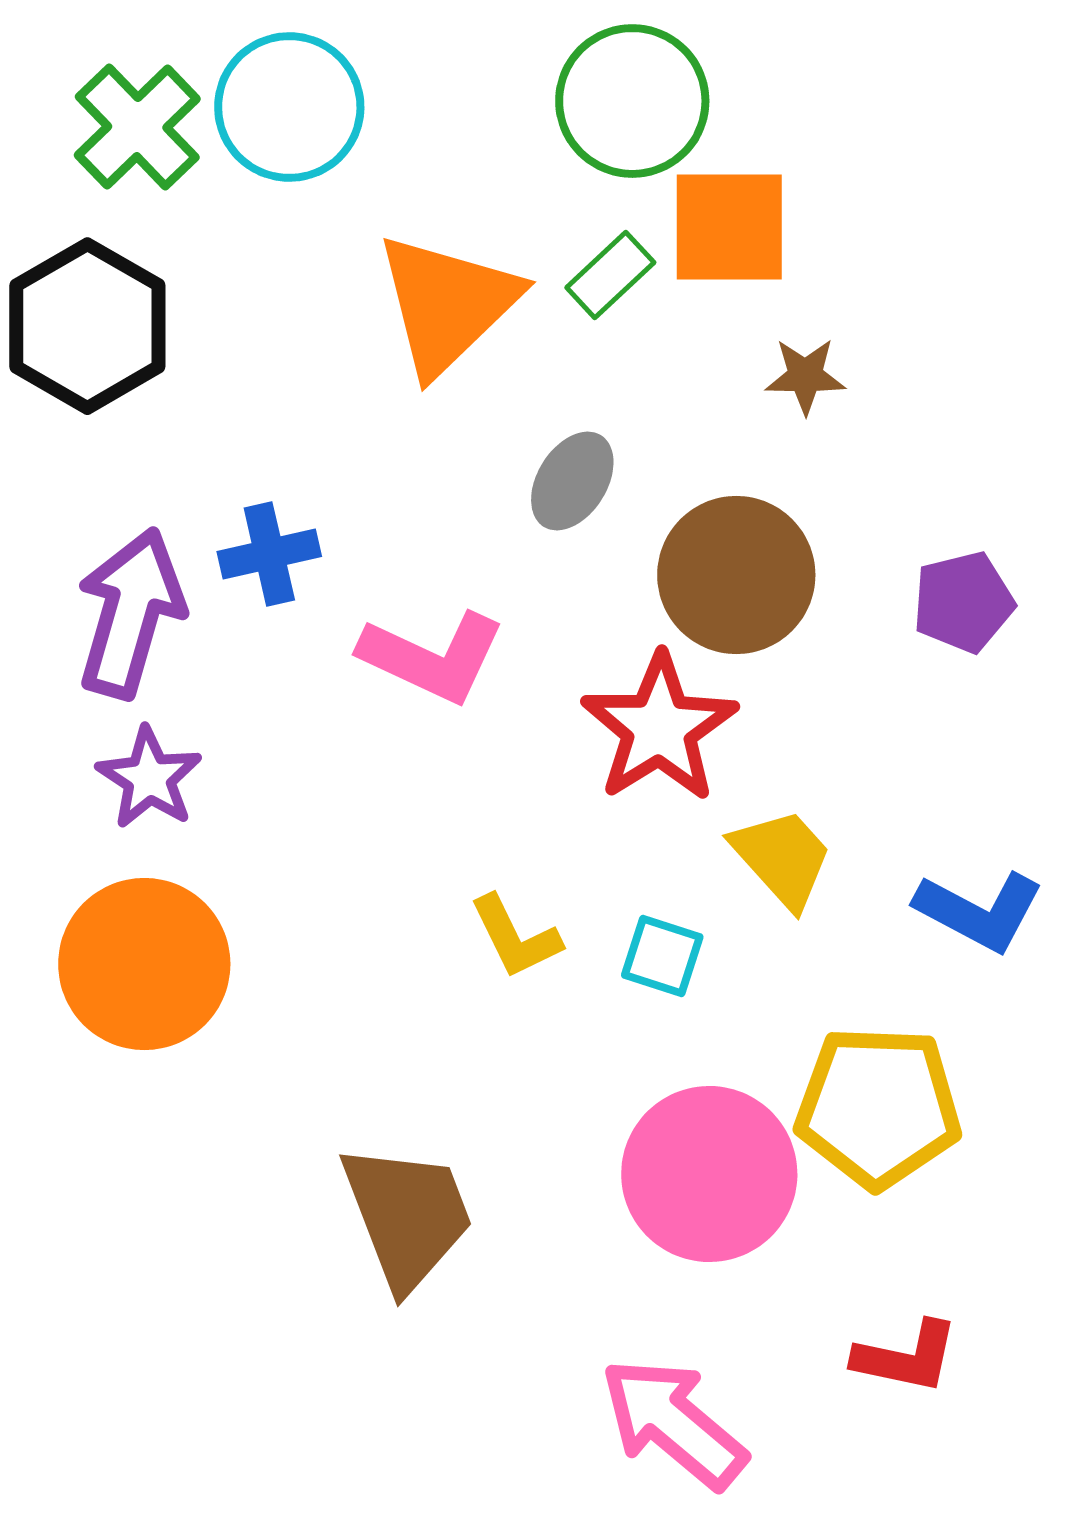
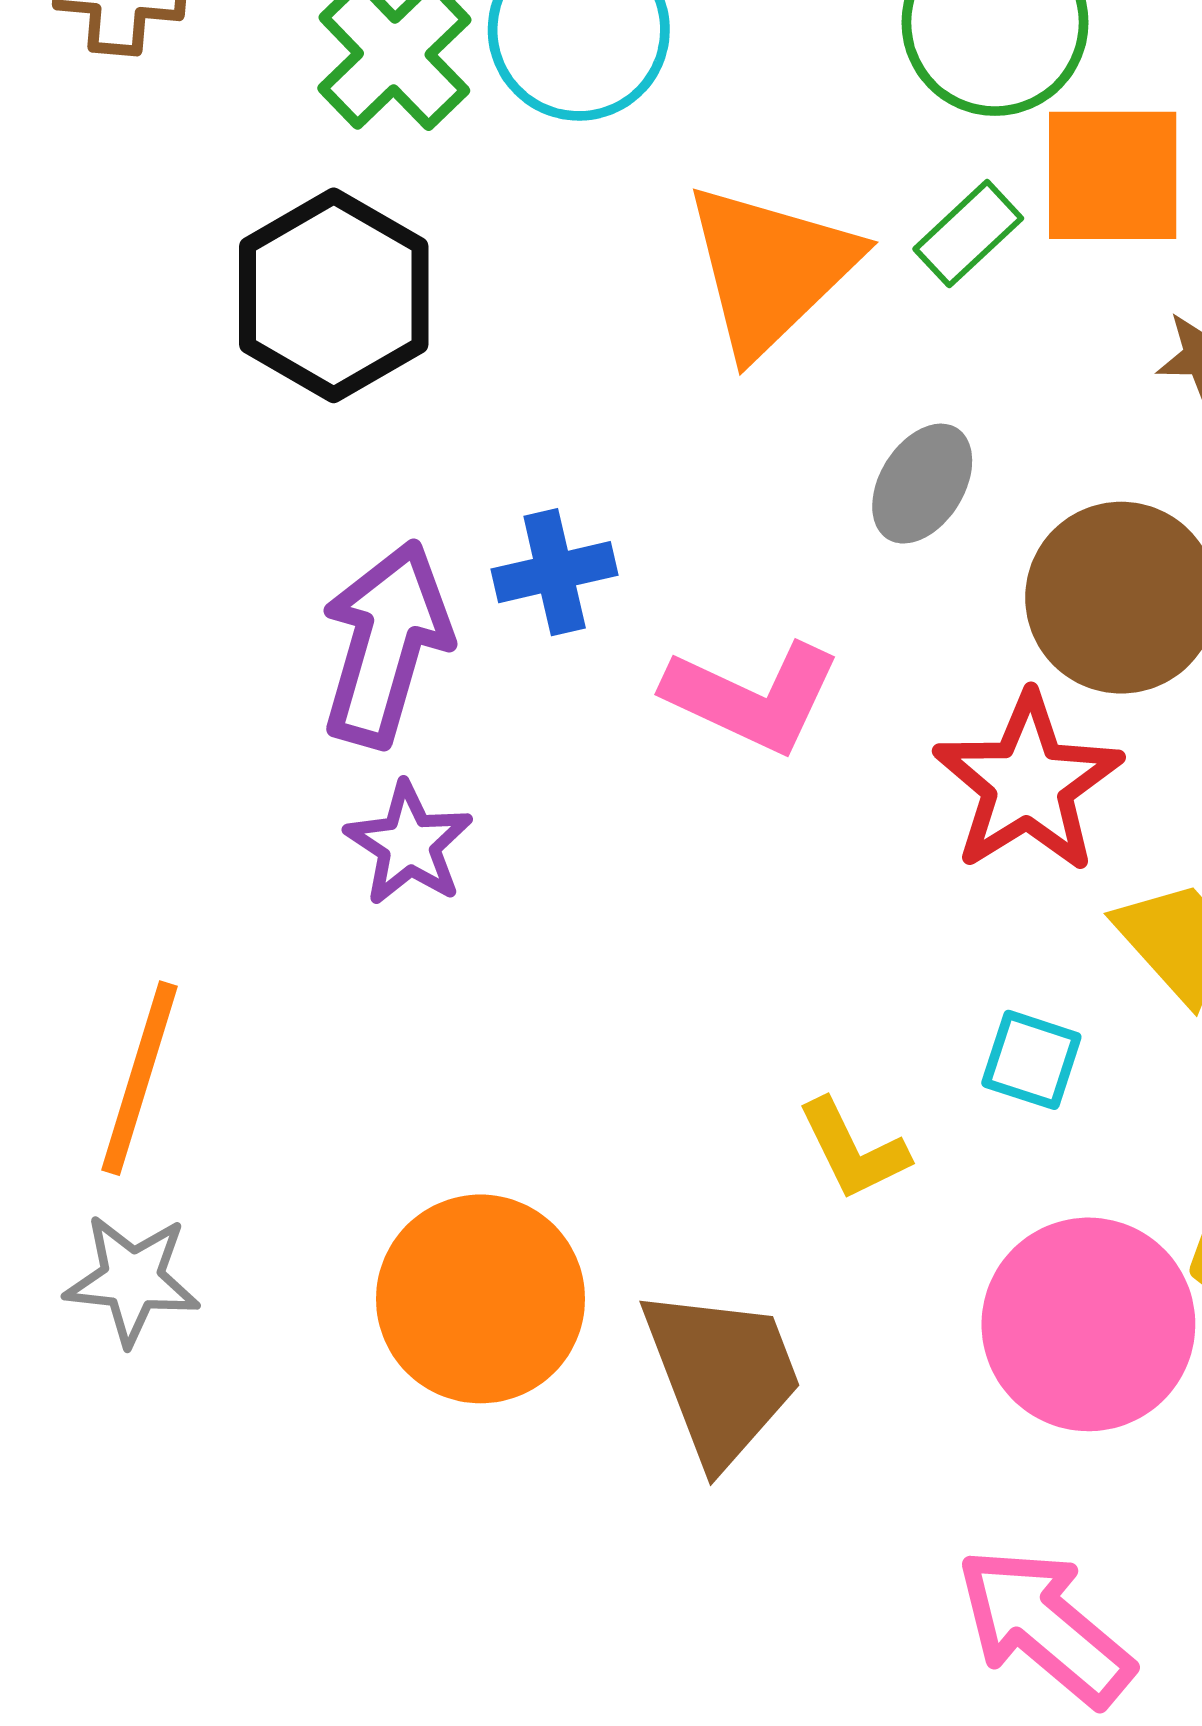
yellow L-shape: (515, 937) -> (853, 1150), moved
orange circle: (144, 964) -> (481, 1299), moved

